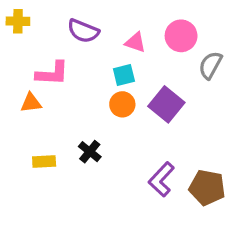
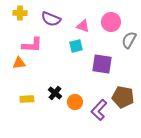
yellow cross: (18, 21) -> (20, 13), moved
orange circle: (122, 104) -> (75, 102), moved
purple square: (166, 104) -> (102, 64), turned -30
brown pentagon: (207, 188) -> (123, 97), moved

